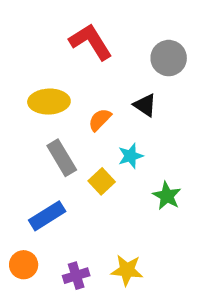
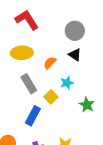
red L-shape: (91, 42) -> (27, 20), moved
gray circle: (169, 58) -> (75, 31), moved
blue rectangle: (47, 216) -> (33, 116), moved, turned -30

